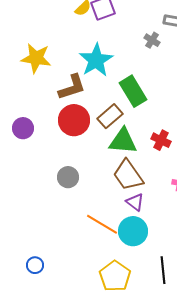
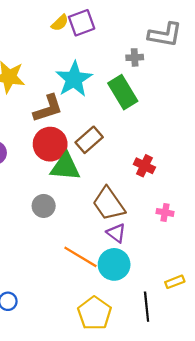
gray cross: (152, 40) -> (135, 57), turned -35
green rectangle: (133, 91) -> (123, 92), moved
green triangle: (123, 141) -> (65, 167), moved

